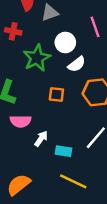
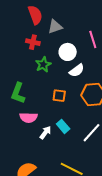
red cross: (13, 31) -> (33, 42), moved
green star: (37, 58) -> (43, 64), size x0.7
cyan rectangle: (64, 151) -> (63, 126), moved, turned 40

